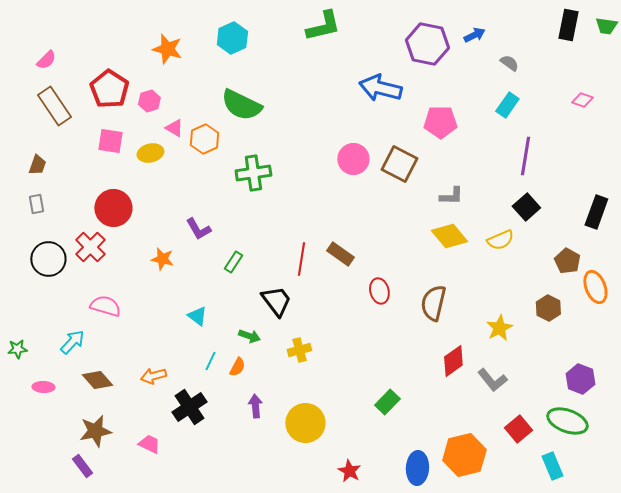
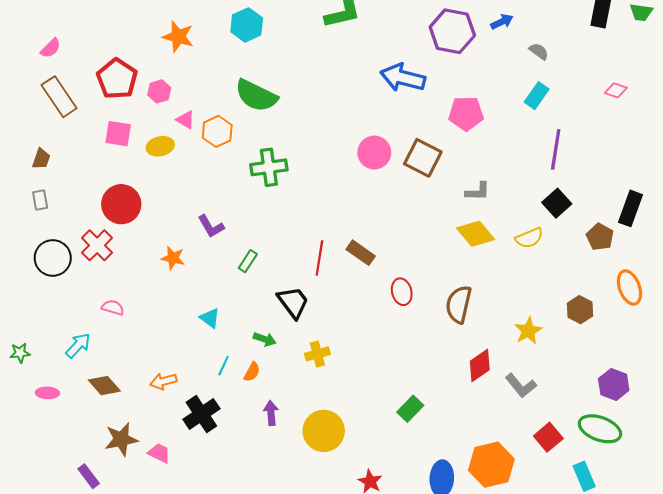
brown pentagon: (567, 261) -> (600, 237), moved
pink semicircle: (105, 306) -> (113, 308), size x0.7
brown star: (95, 431) -> (121, 439), moved

